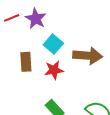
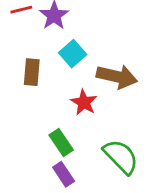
red star: (54, 70) -> (84, 102), moved, turned 30

